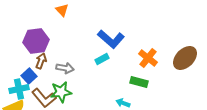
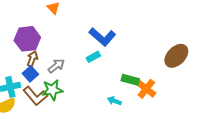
orange cross: (148, 58) -> (146, 89), moved
gray arrow: (65, 68) -> (56, 66), turned -48
blue square: (29, 76) -> (30, 74), moved

